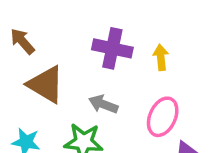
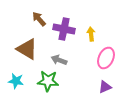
brown arrow: (22, 41) -> (39, 19), moved
pink ellipse: (163, 117) -> (106, 58), moved

